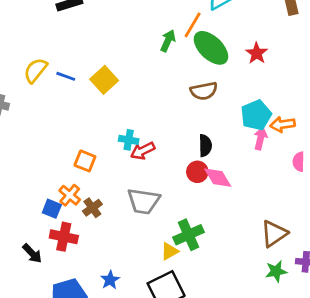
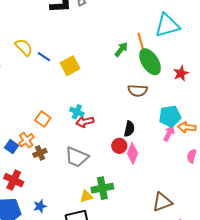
orange line: (193, 25) -> (141, 43), turned -60
yellow semicircle: (35, 70) -> (24, 47), turned 84
pink diamond: (218, 178) -> (133, 153), turned 40
red cross: (64, 237) -> (14, 180), moved

